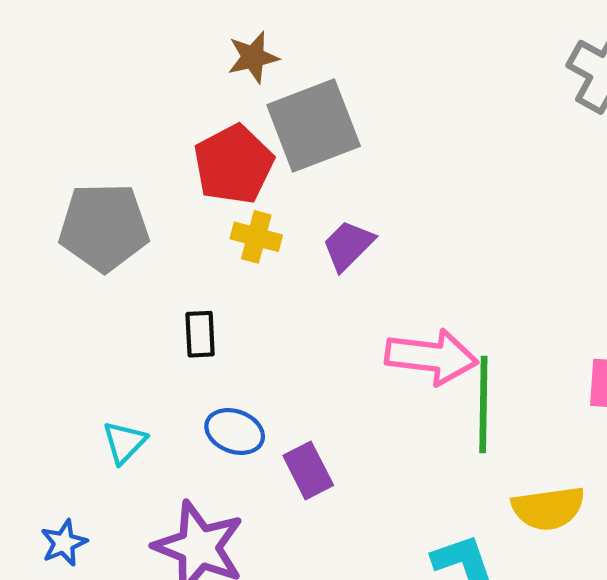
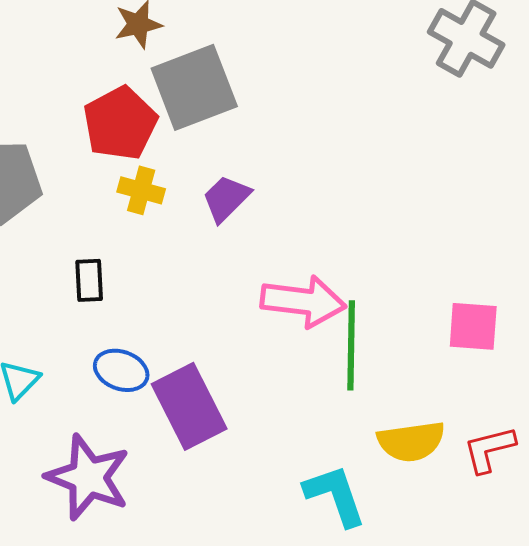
purple rectangle: (308, 470) -> (189, 406), size x1.6

